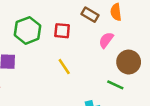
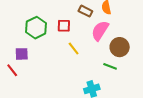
pink semicircle: (106, 40) -> (100, 31), size x1.5
yellow line: (64, 67) -> (74, 48), moved

